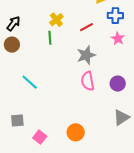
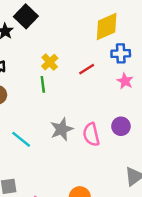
gray star: (86, 55) -> (62, 129), moved
purple circle: (118, 84) -> (121, 126), moved

